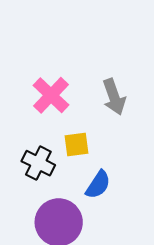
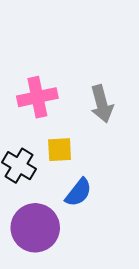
pink cross: (51, 95) -> (37, 97), turned 30

